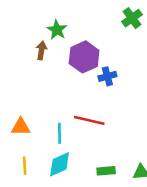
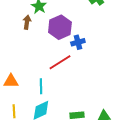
red line: (89, 120) -> (60, 62), moved, turned -45

